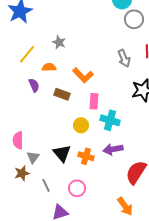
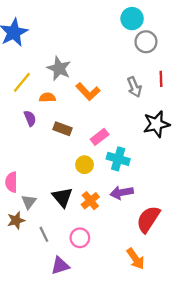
gray star: (59, 42) -> (59, 68), size x1.5
orange L-shape: (83, 75) -> (88, 92), moved
pink rectangle: (94, 101) -> (100, 137), turned 49
orange cross: (86, 156) -> (90, 201), turned 35

